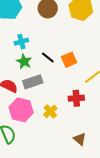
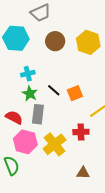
gray rectangle: (33, 82) -> (38, 114), turned -66
yellow cross: (50, 111) -> (55, 144), size x1.6
brown triangle: (80, 139) -> (83, 173), turned -40

